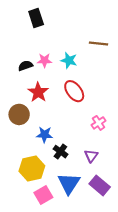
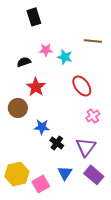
pink star: (45, 60) -> (46, 50), moved
red ellipse: (74, 91) -> (82, 86), moved
purple triangle: (91, 156) -> (86, 147), size x1.5
yellow hexagon: (32, 169) -> (17, 174), moved
blue triangle: (69, 183) -> (65, 173), size x0.7

